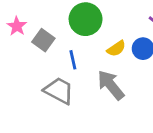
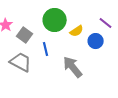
yellow semicircle: (116, 49) -> (77, 31), moved
gray trapezoid: (59, 91) -> (21, 62), moved

